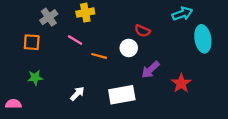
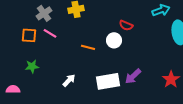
pink line: (75, 40) -> (50, 33), moved
purple arrow: (150, 70) -> (133, 76), moved
red star: (181, 83) -> (171, 79), moved

